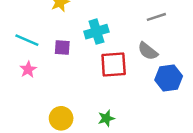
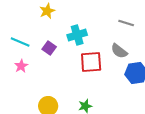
gray line: (156, 17) -> (126, 23), turned 35
purple square: (62, 47) -> (49, 48), turned 32

